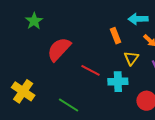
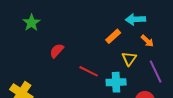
orange rectangle: (116, 36) -> (113, 36), turned 70
red semicircle: (59, 49) -> (57, 51), size x0.6

